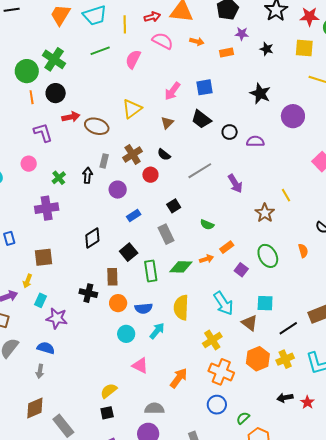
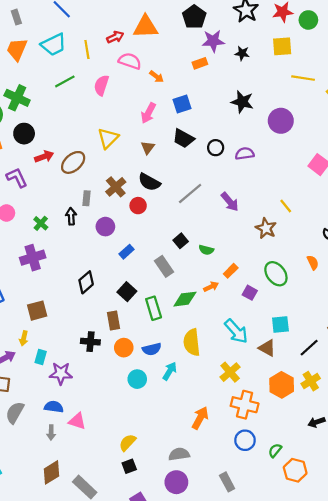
purple star: (242, 34) -> (213, 41), size x1.5
orange arrow: (197, 41) -> (157, 77), moved, turned 32
brown ellipse: (97, 126) -> (73, 162), turned -50
black semicircle: (164, 155) -> (149, 182), size x1.5
black square: (174, 206) -> (181, 241), moved
pink triangle: (140, 366) -> (77, 421), moved

